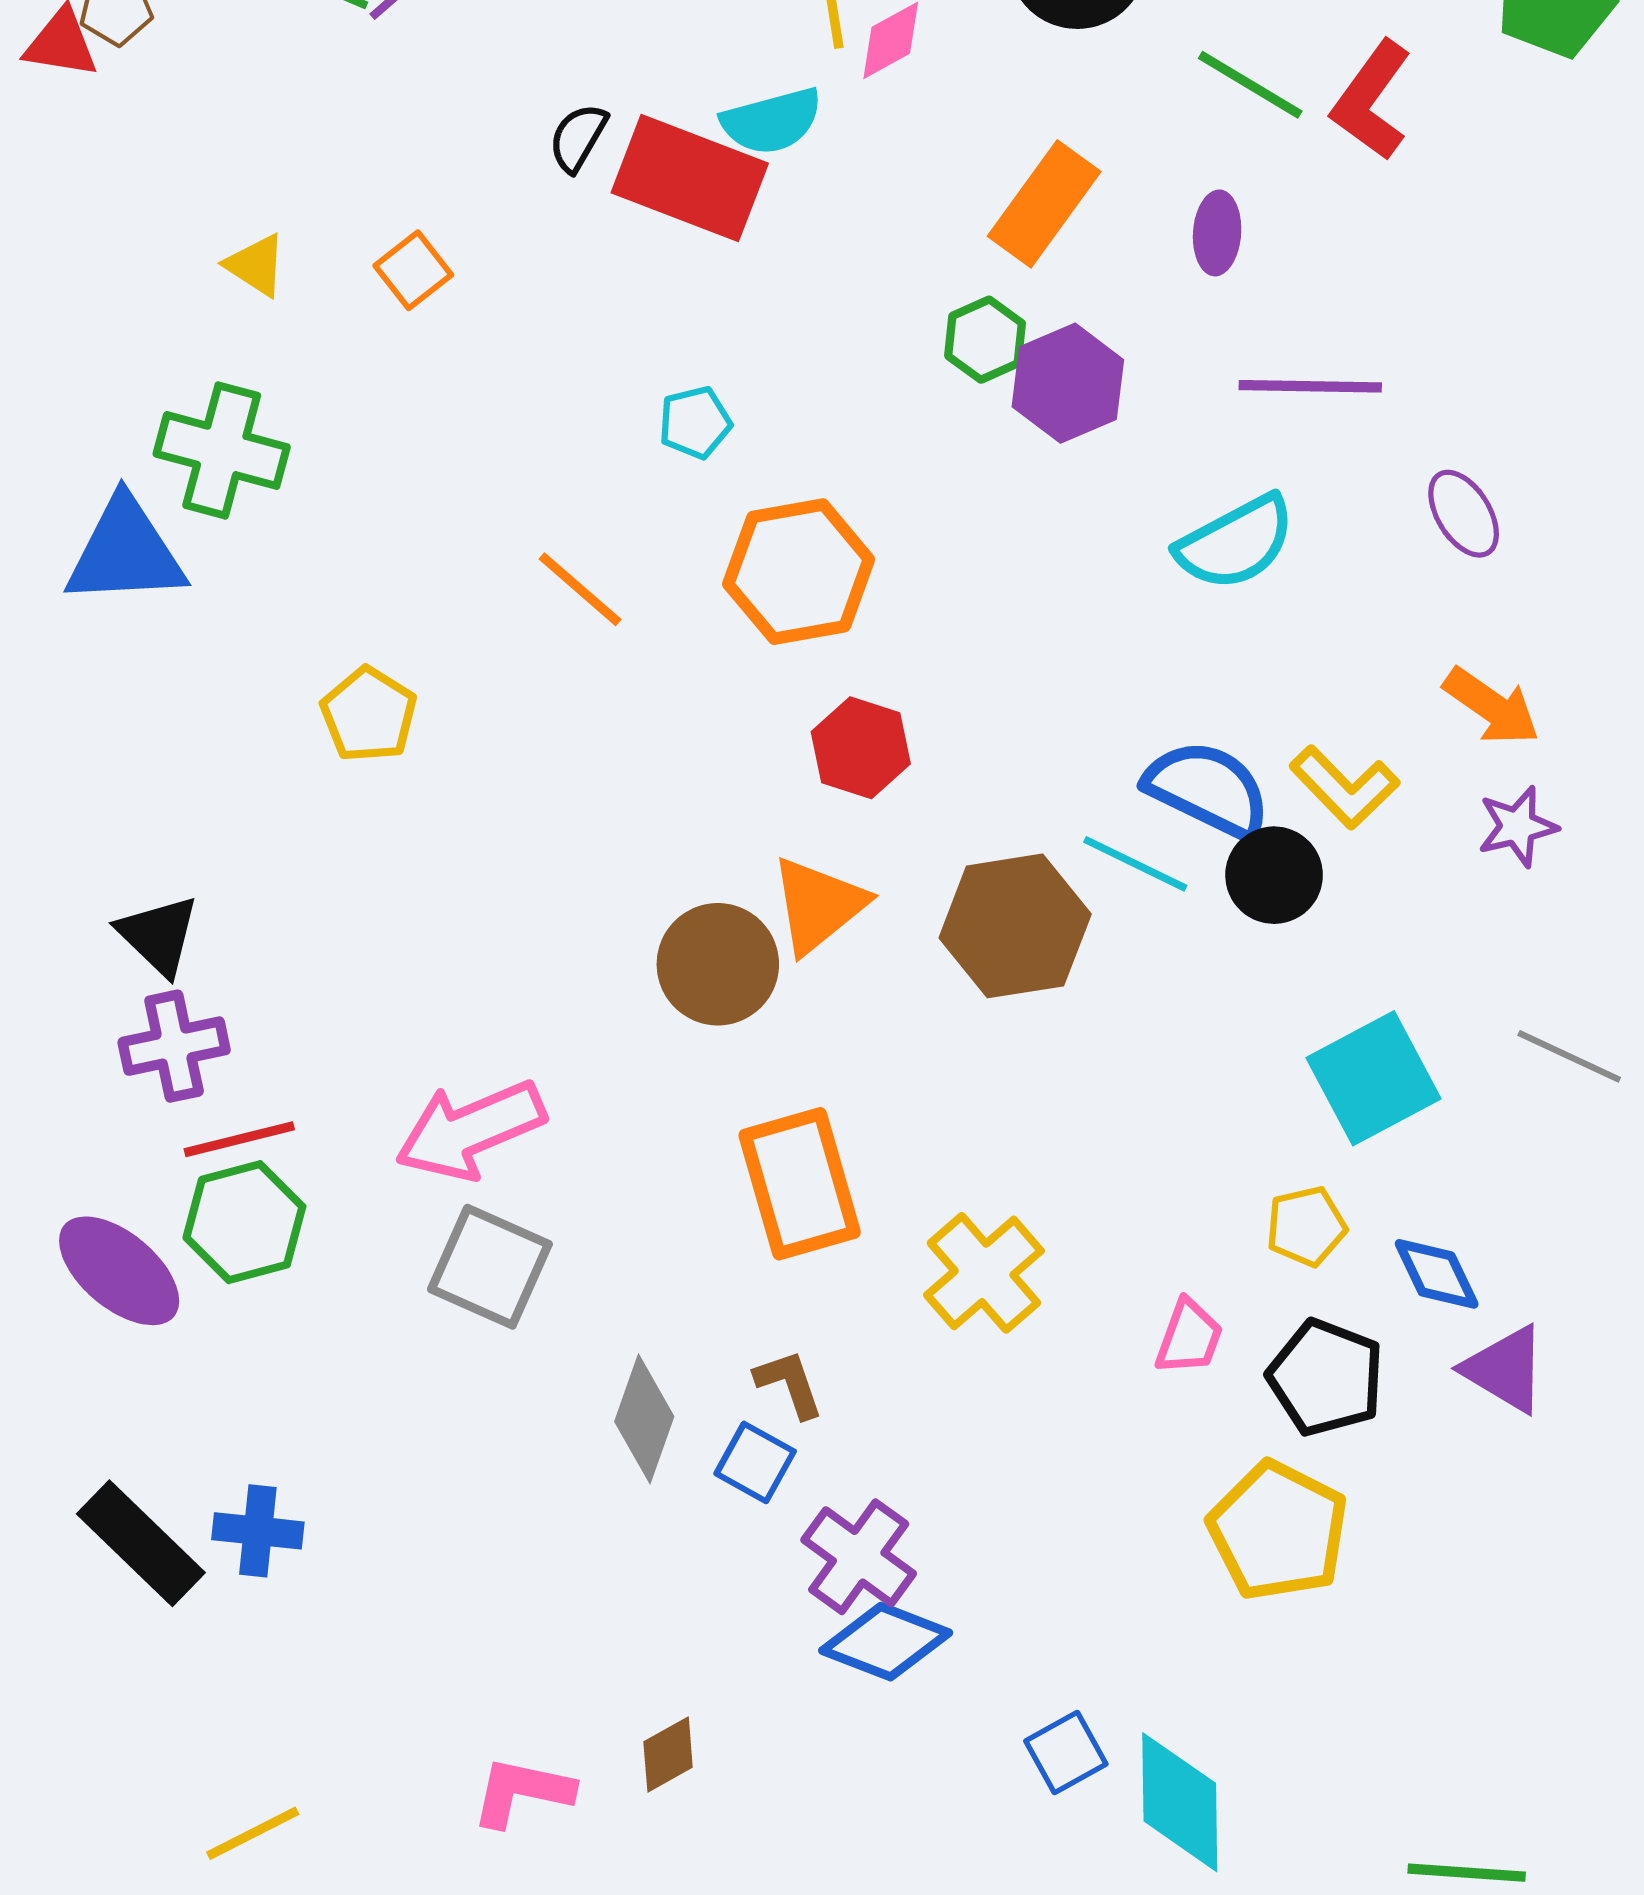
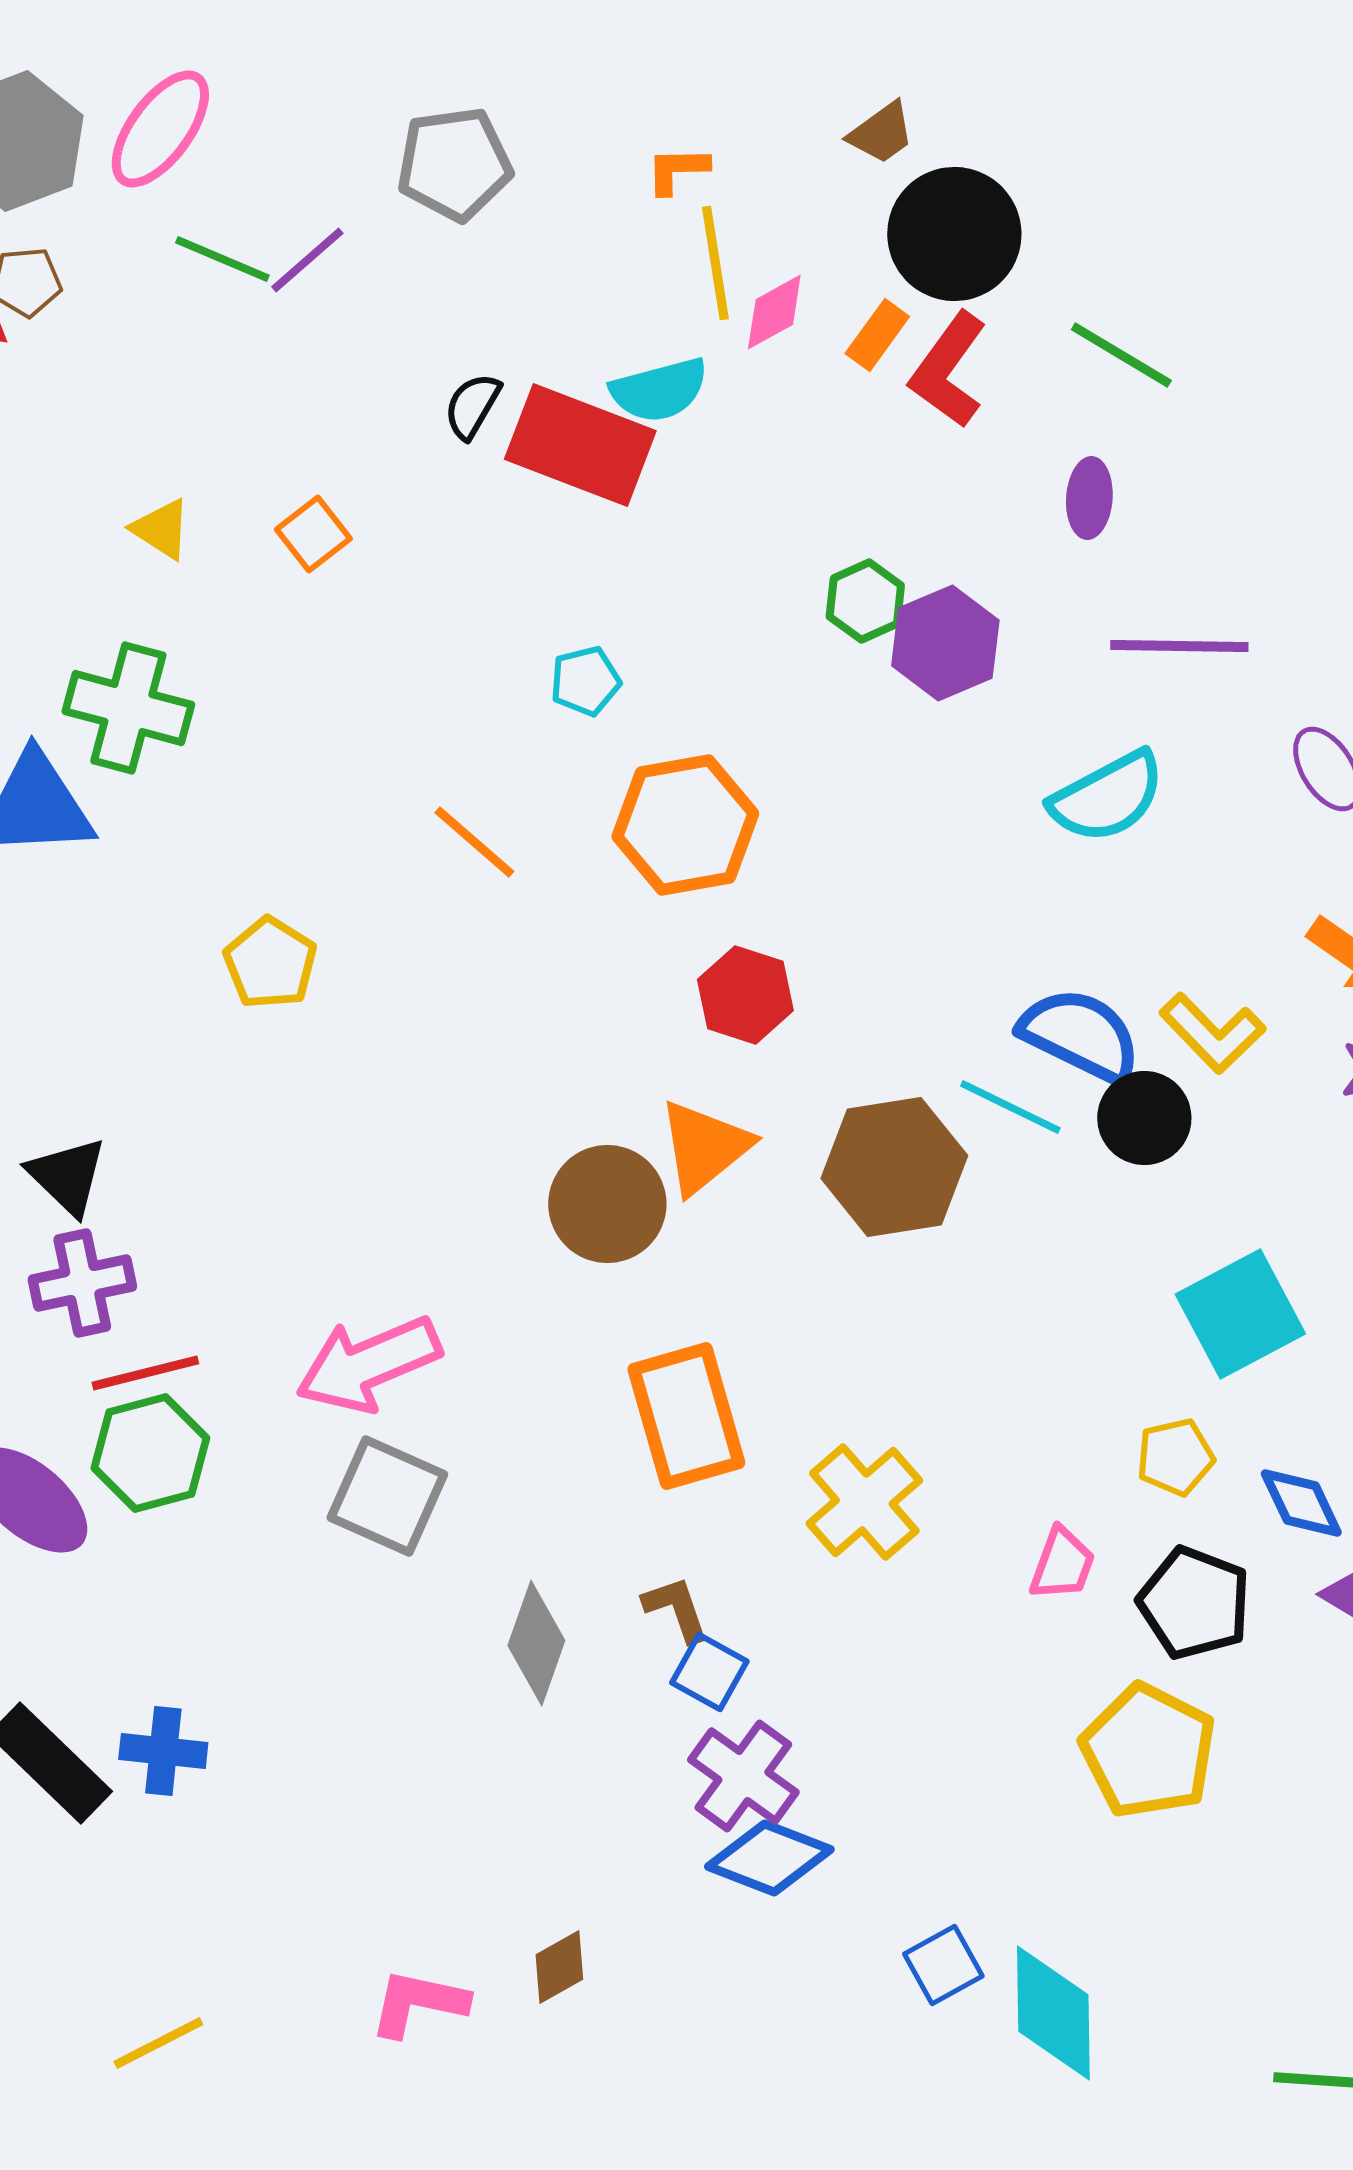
red L-shape: (1371, 100) -> (948, 370), moved
orange rectangle: (1044, 204) -> (877, 335), moved, size x0.6
blue square: (755, 1462) -> (709, 1672), moved

